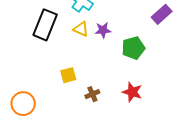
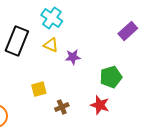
purple star: (103, 30) -> (73, 57), moved
green pentagon: (133, 48) -> (111, 77), moved

